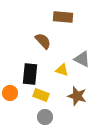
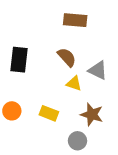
brown semicircle: (43, 41) -> (67, 57), moved
black rectangle: (30, 74) -> (19, 60), moved
gray circle: (45, 117) -> (78, 141), moved

